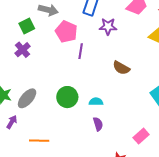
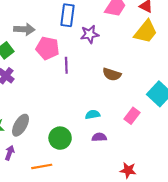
green circle: (67, 97) -> (60, 138), moved
purple semicircle: (98, 124) -> (99, 137), turned -64
pink rectangle: (141, 136) -> (132, 116), moved

